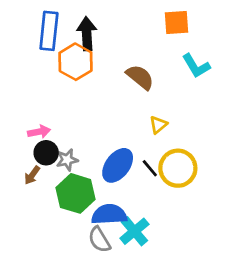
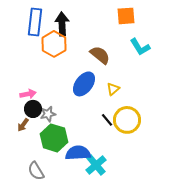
blue ellipse: (118, 165) -> (84, 84), moved
gray semicircle: (99, 240) -> (36, 171), moved

